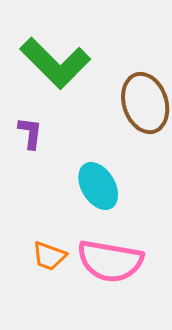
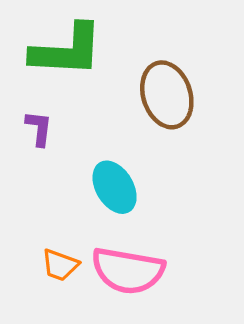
green L-shape: (55, 63) -> (67, 50), turned -42

